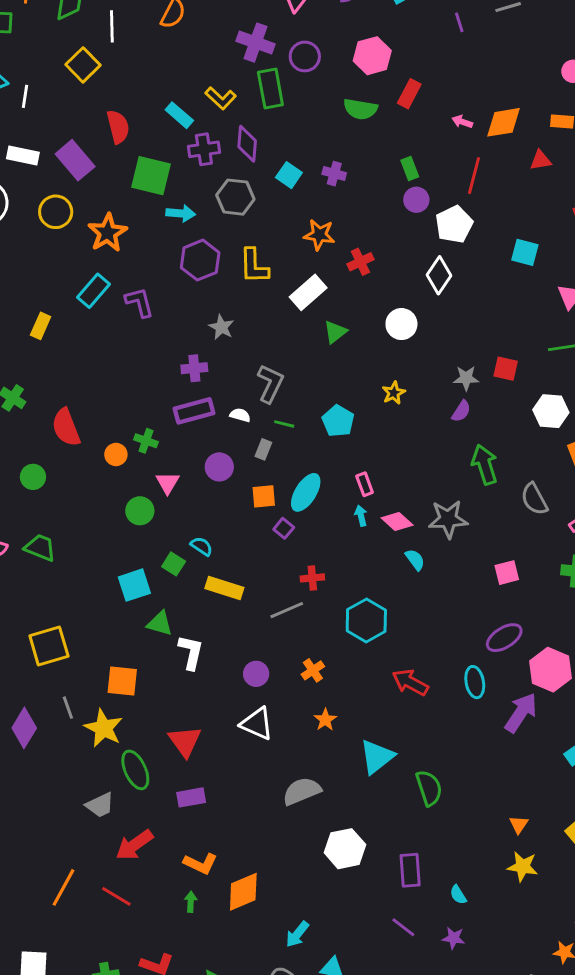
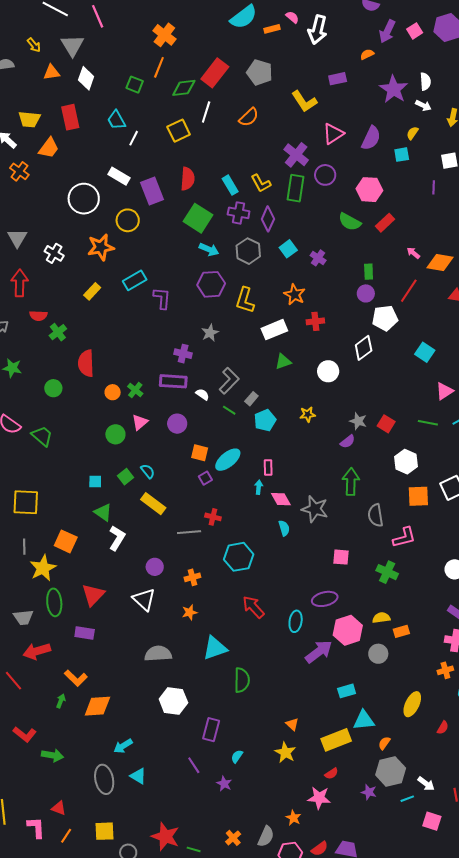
orange star: (108, 233) -> (101, 247), moved
gray rectangle: (263, 449) -> (251, 399), moved
cyan square: (134, 585) -> (95, 482), size x0.6
orange triangle: (519, 825) -> (292, 724), turned -40
cyan semicircle: (458, 895) -> (237, 756), turned 48

